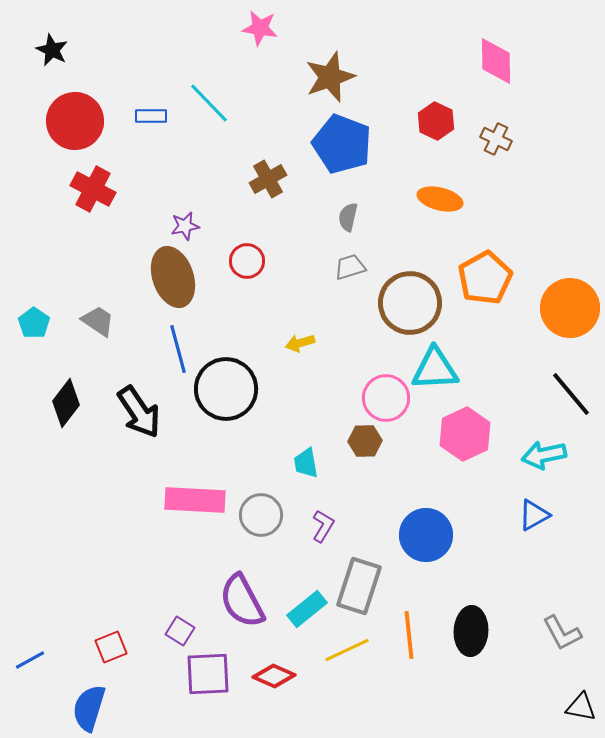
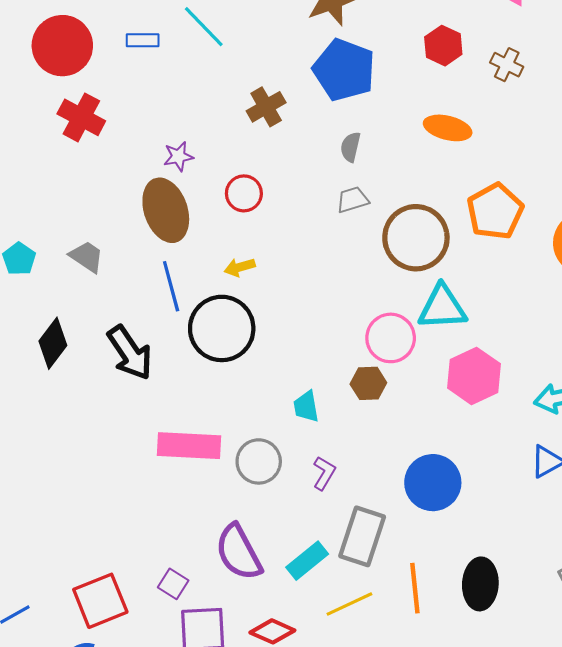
yellow arrow: (300, 343) -> (240, 267), moved
red square: (111, 647) -> (100, 601), size x1.6

